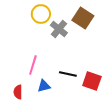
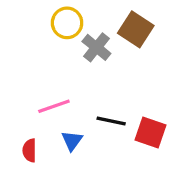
pink line: (33, 65) -> (54, 106), turned 54
blue triangle: (44, 86) -> (72, 141), turned -40

